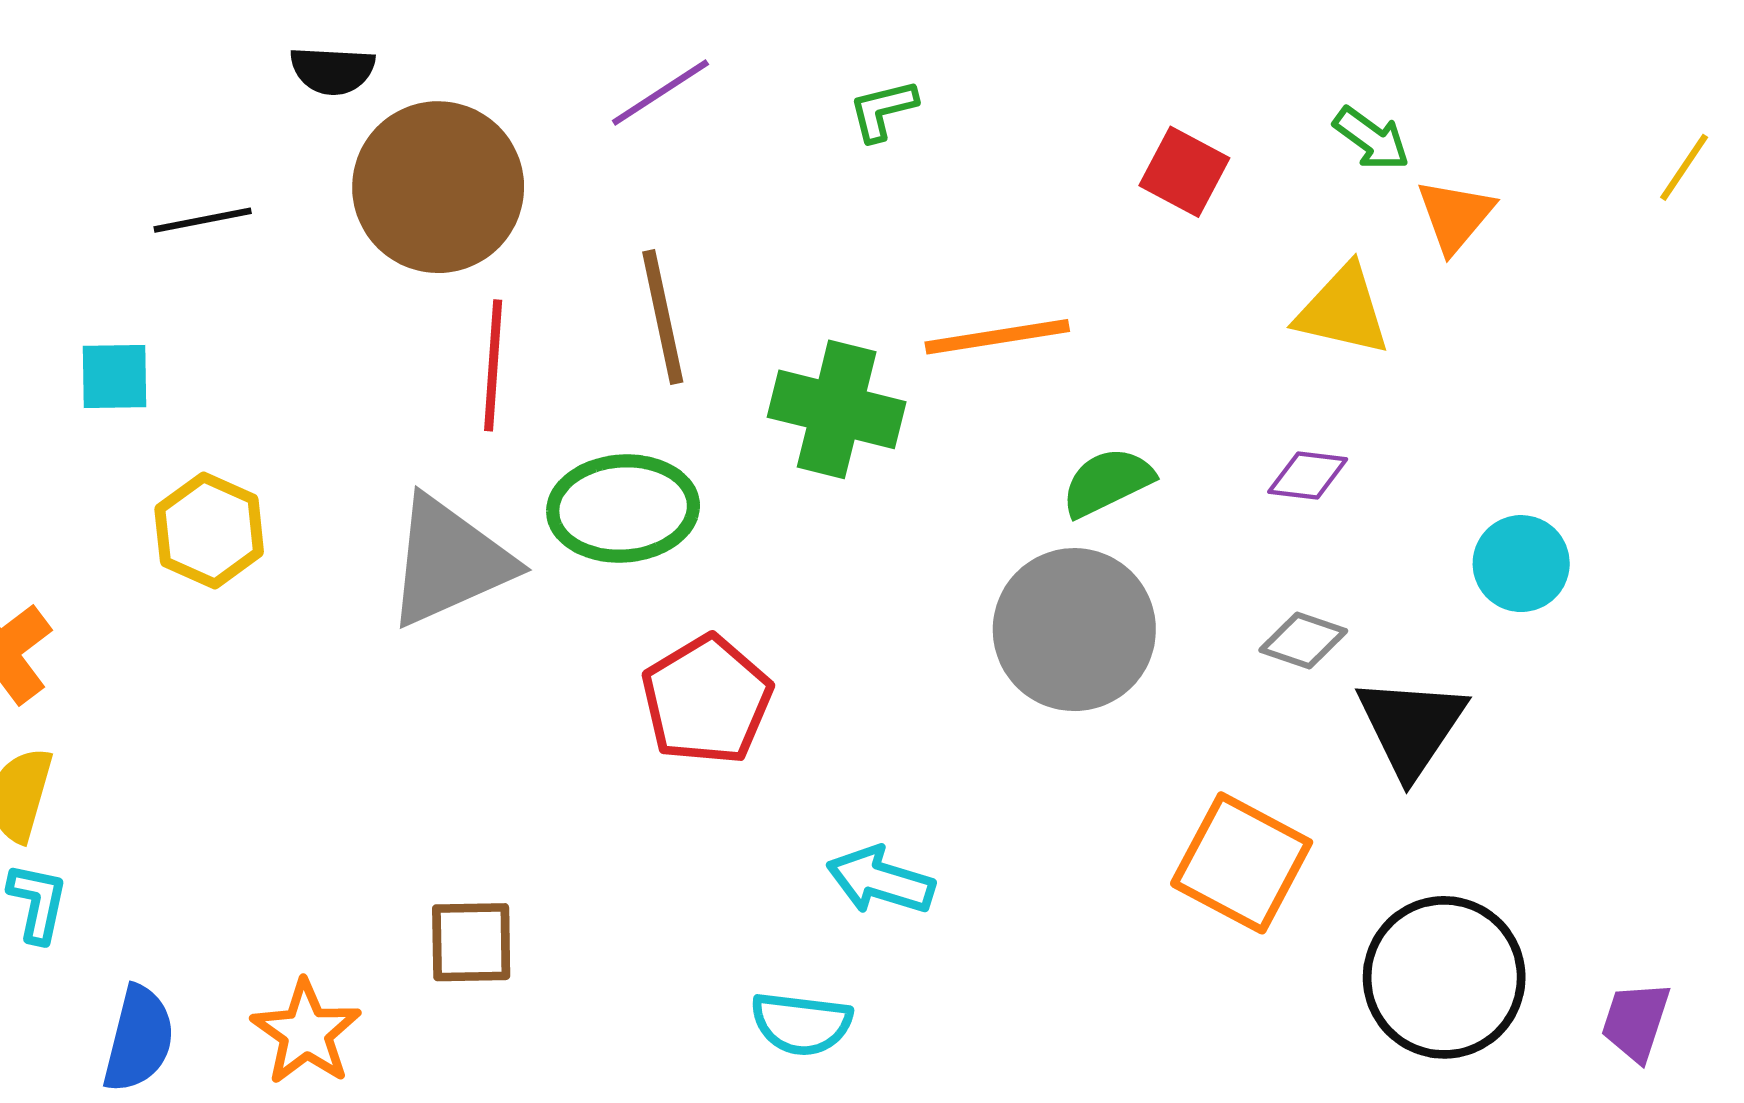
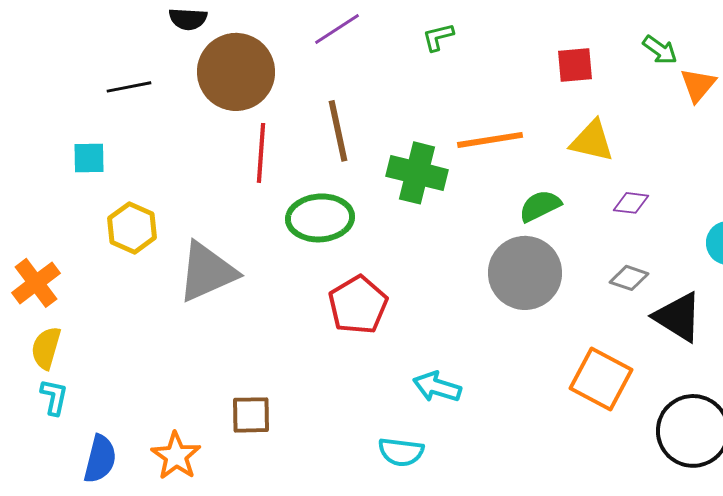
red square: (1184, 172) -> (575, 65), turned -33
yellow triangle: (1343, 310) -> (592, 141), moved
gray triangle: (449, 561) -> (207, 272), moved
black triangle: (1411, 726) -> (678, 317), turned -32

